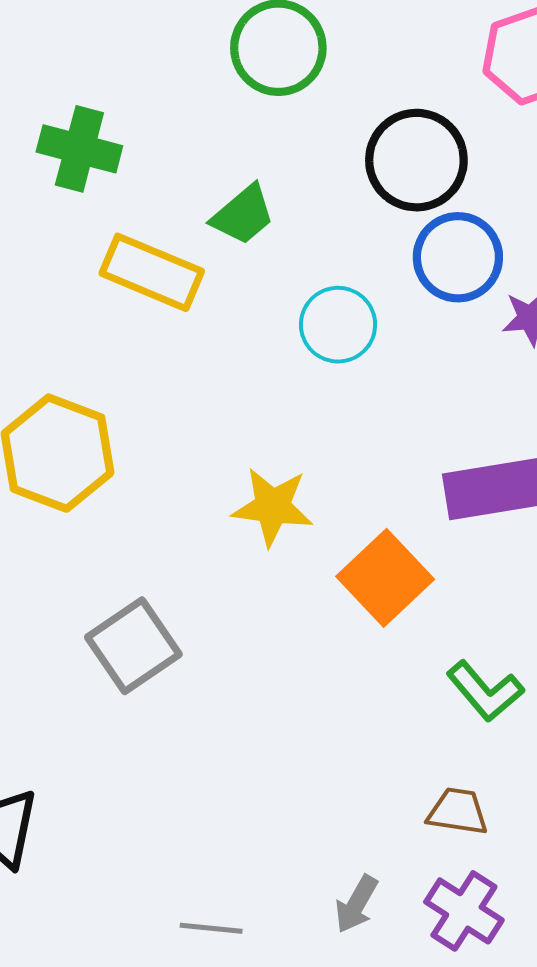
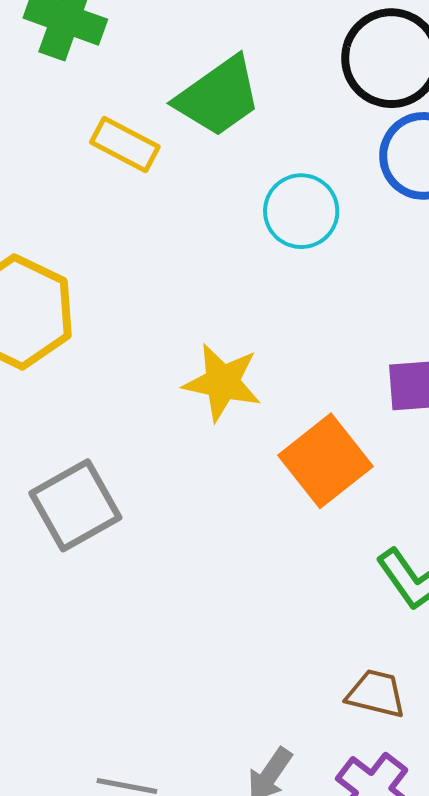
green trapezoid: (243, 215) -> (218, 97), size x1.4
yellow rectangle: (152, 272) -> (125, 145), size x0.7

